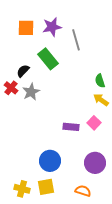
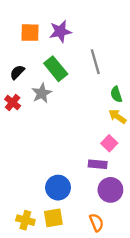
gray line: (76, 40) -> (95, 62), moved
black semicircle: (23, 71) -> (17, 72), moved
gray star: (31, 92) -> (42, 93), moved
purple rectangle: (71, 127) -> (98, 164), moved
orange semicircle: (83, 191) -> (96, 223), turned 49

